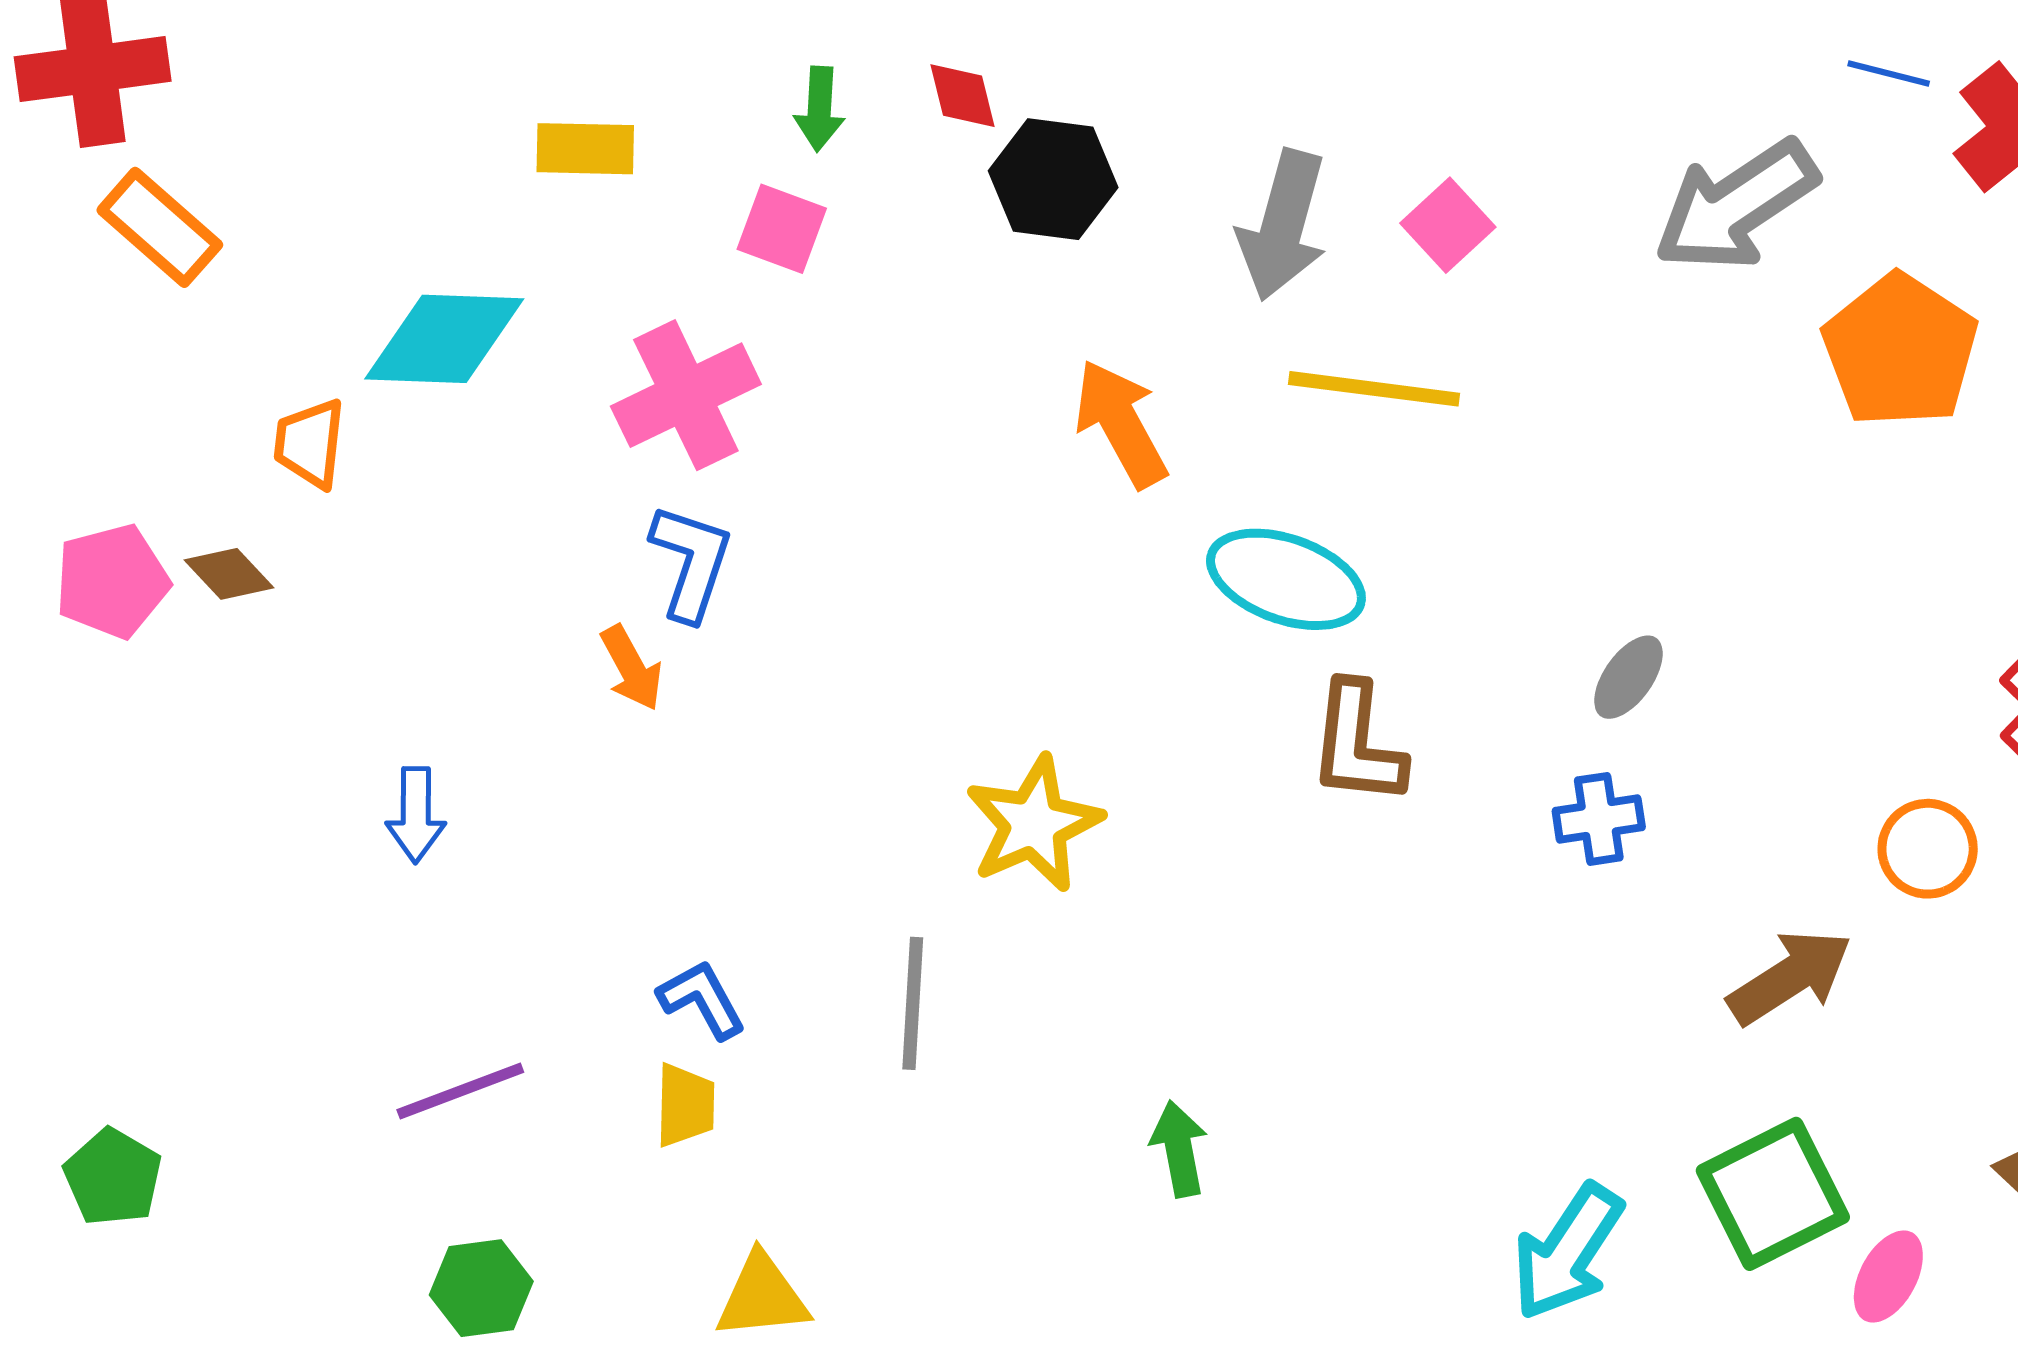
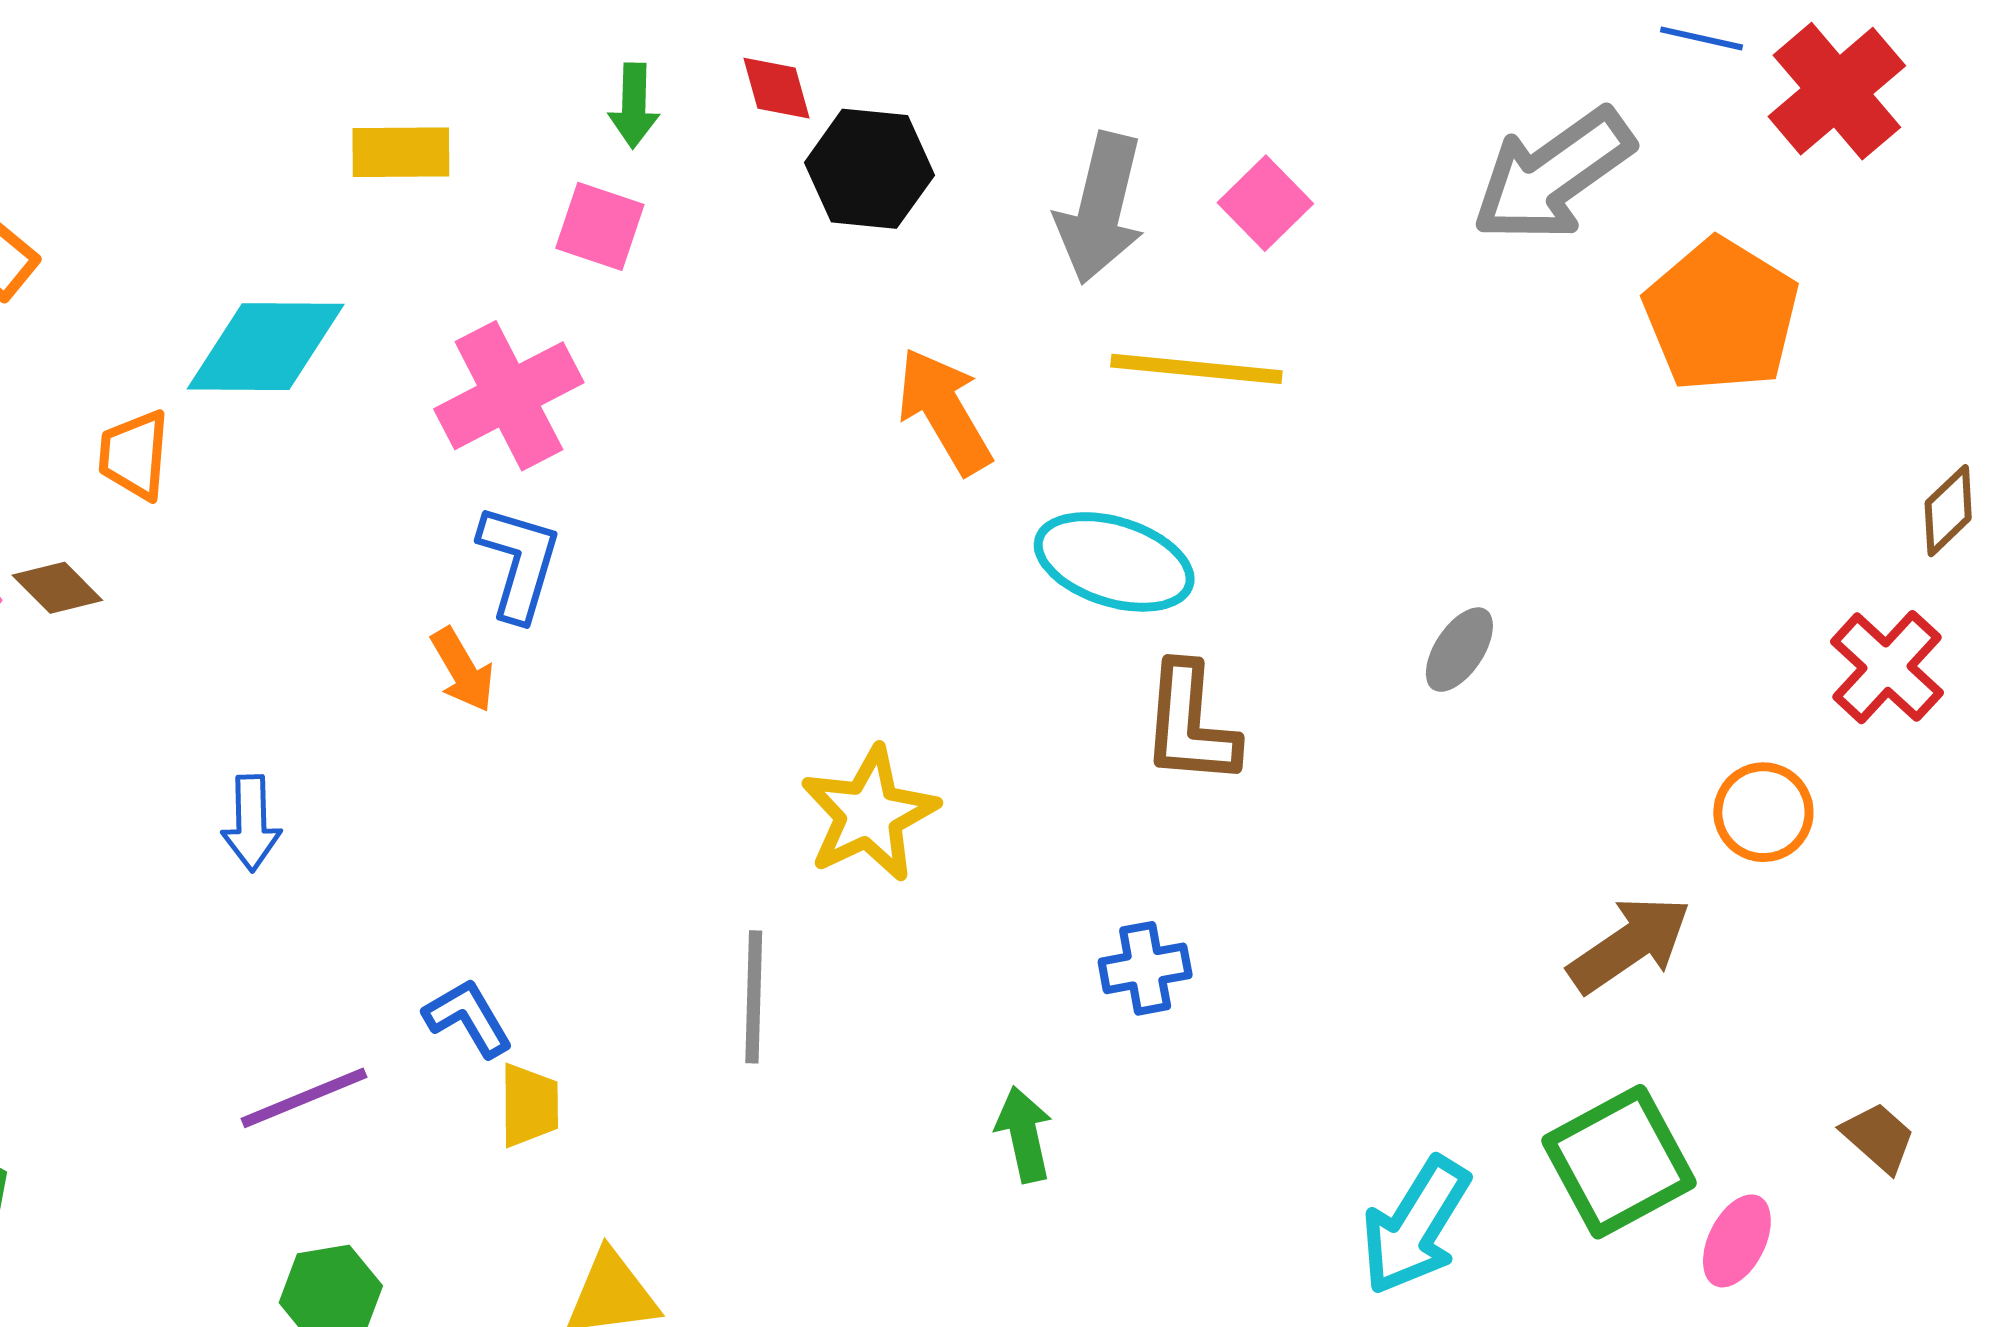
blue cross: (1599, 819) -> (1145, 968), moved
blue L-shape: (702, 999) -> (468, 1018), moved

